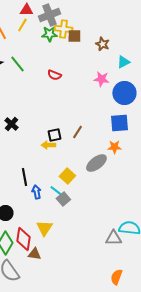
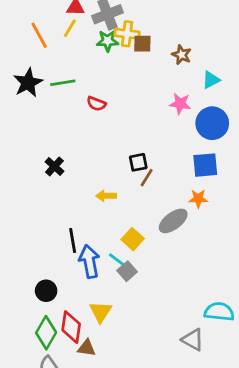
green line: (17, 64) -> (63, 83), turned -60
red semicircle: (54, 75) -> (96, 104), moved
black square: (54, 135) -> (138, 162), moved
blue arrow: (36, 192) -> (89, 261), size x1.6
gray triangle: (113, 238) -> (193, 340), moved, turned 30

